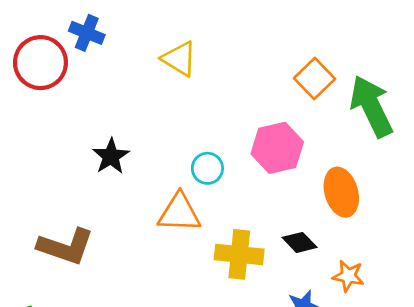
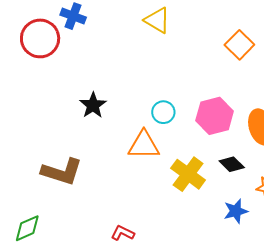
yellow triangle: (179, 59) -> (157, 20), moved
pink hexagon: (277, 148) -> (215, 116), moved
yellow cross: (239, 254) -> (188, 174), turned 32

